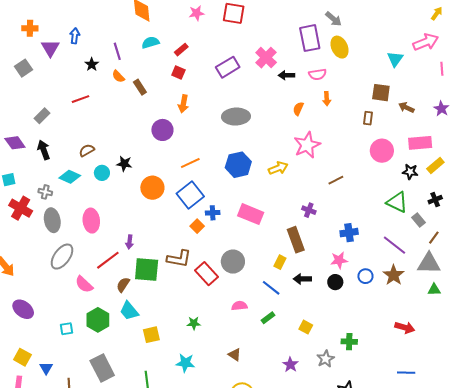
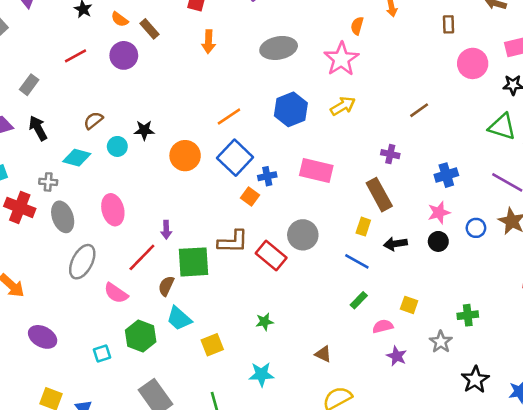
purple circle: (162, 130) -> (124, 55), moved
pink star: (307, 145) -> (341, 59), moved
pink semicircle: (239, 306) -> (383, 326), moved

